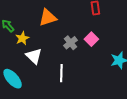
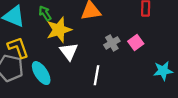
yellow star: (22, 38) -> (59, 30), size x1.6

